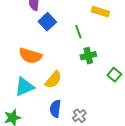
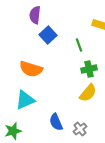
yellow semicircle: (53, 80) -> (88, 93), moved
blue semicircle: (55, 109) -> (56, 122), turned -30

